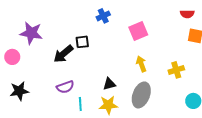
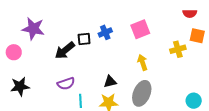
blue cross: (103, 16) -> (105, 32), moved
yellow cross: (176, 70) -> (178, 49), moved

